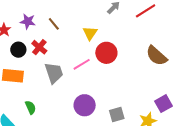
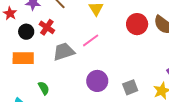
red circle: (106, 53) -> (137, 24), moved
gray trapezoid: (54, 73) -> (64, 52), turned -85

